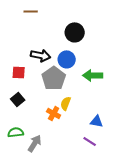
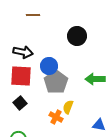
black arrow: (41, 55) -> (23, 52), moved
blue circle: (67, 59) -> (49, 66), moved
red square: (19, 72) -> (21, 76), size x1.6

